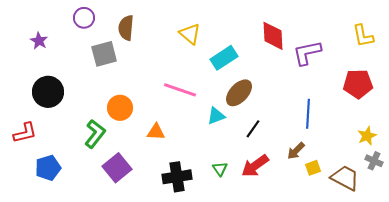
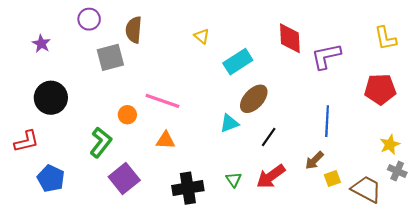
yellow triangle: (190, 34) -> (202, 36), size x0.7
pink line: (180, 90) -> (162, 101), moved
orange circle: (120, 108) -> (127, 115), size x0.7
blue pentagon: (48, 168) -> (51, 178), turned -30

